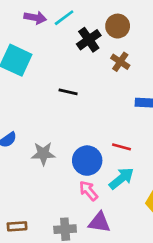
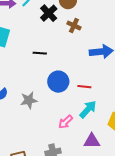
blue circle: (87, 161) -> (58, 82), moved
pink arrow: (88, 191) -> (66, 122), turned -84
purple triangle: (99, 222) -> (92, 141), moved

